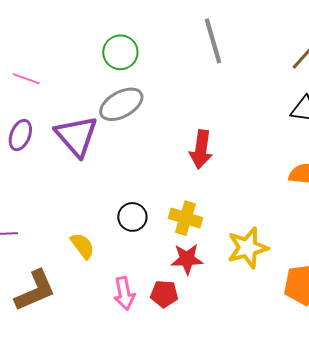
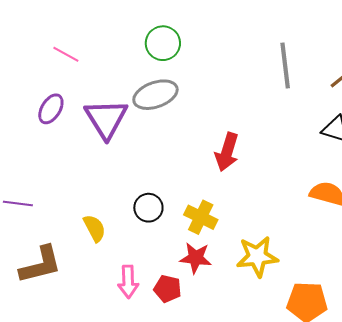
gray line: (213, 41) -> (285, 65), moved

